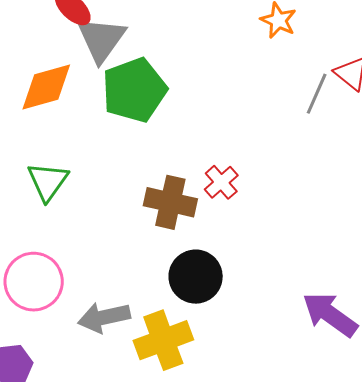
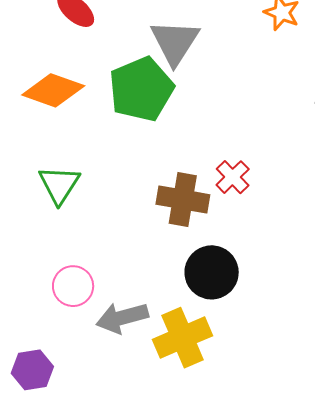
gray triangle: (101, 39) -> (175, 42), moved
orange diamond: (46, 87) -> (53, 90), turned 38
pink circle: (34, 282) -> (73, 286), moved, size x0.7

